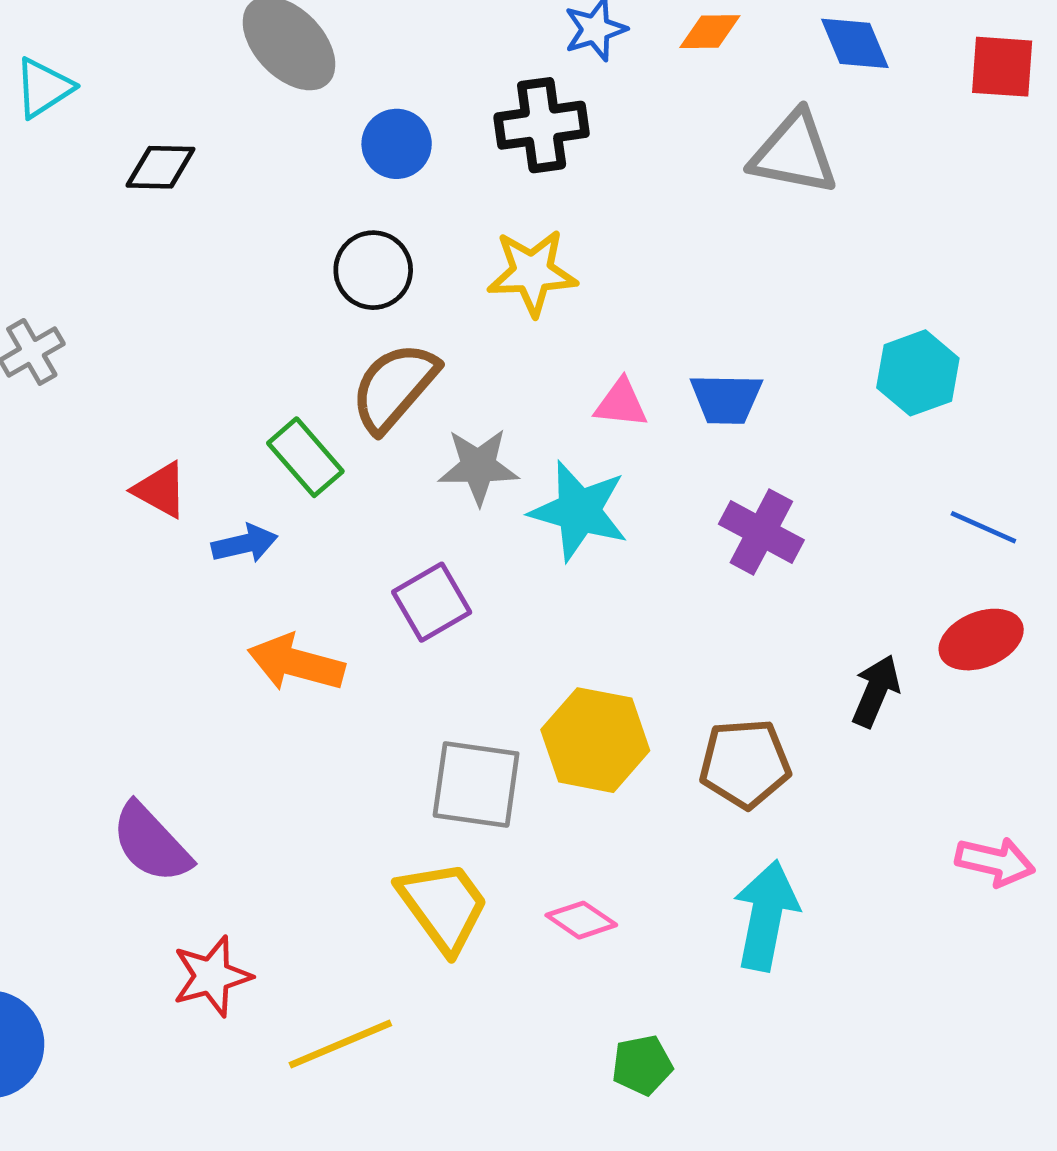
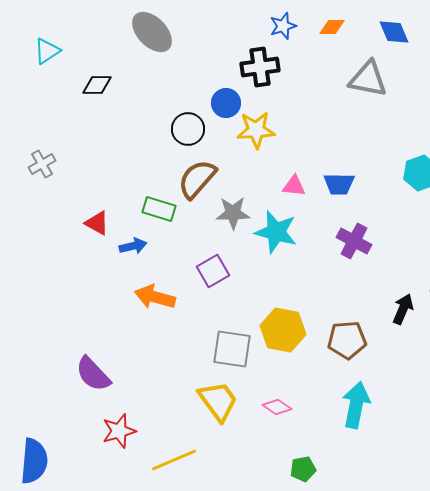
blue circle: (397, 144) -> (226, 103), moved
green rectangle: (305, 457) -> (159, 209), turned -32

